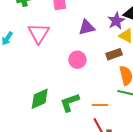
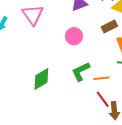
green L-shape: (70, 102) -> (81, 71), moved

